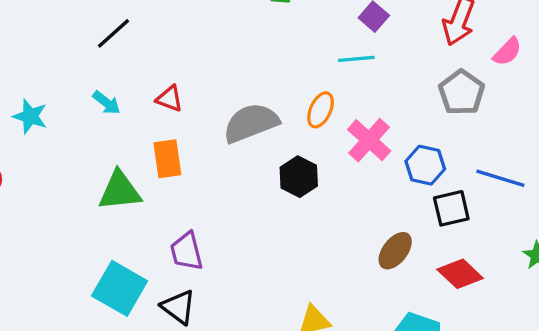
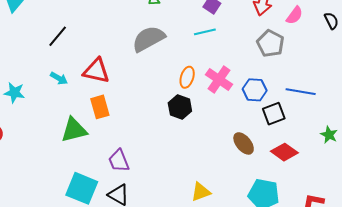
red triangle: (169, 99) -> (96, 71), size x1.6
orange ellipse: (321, 110) -> (187, 77), moved
gray semicircle: (251, 123) -> (149, 39), moved
brown ellipse: (395, 251) -> (244, 143), turned -70

